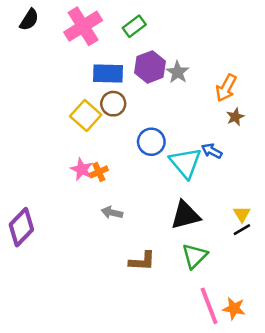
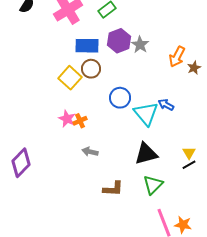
brown star: (235, 117) -> (194, 68), moved

